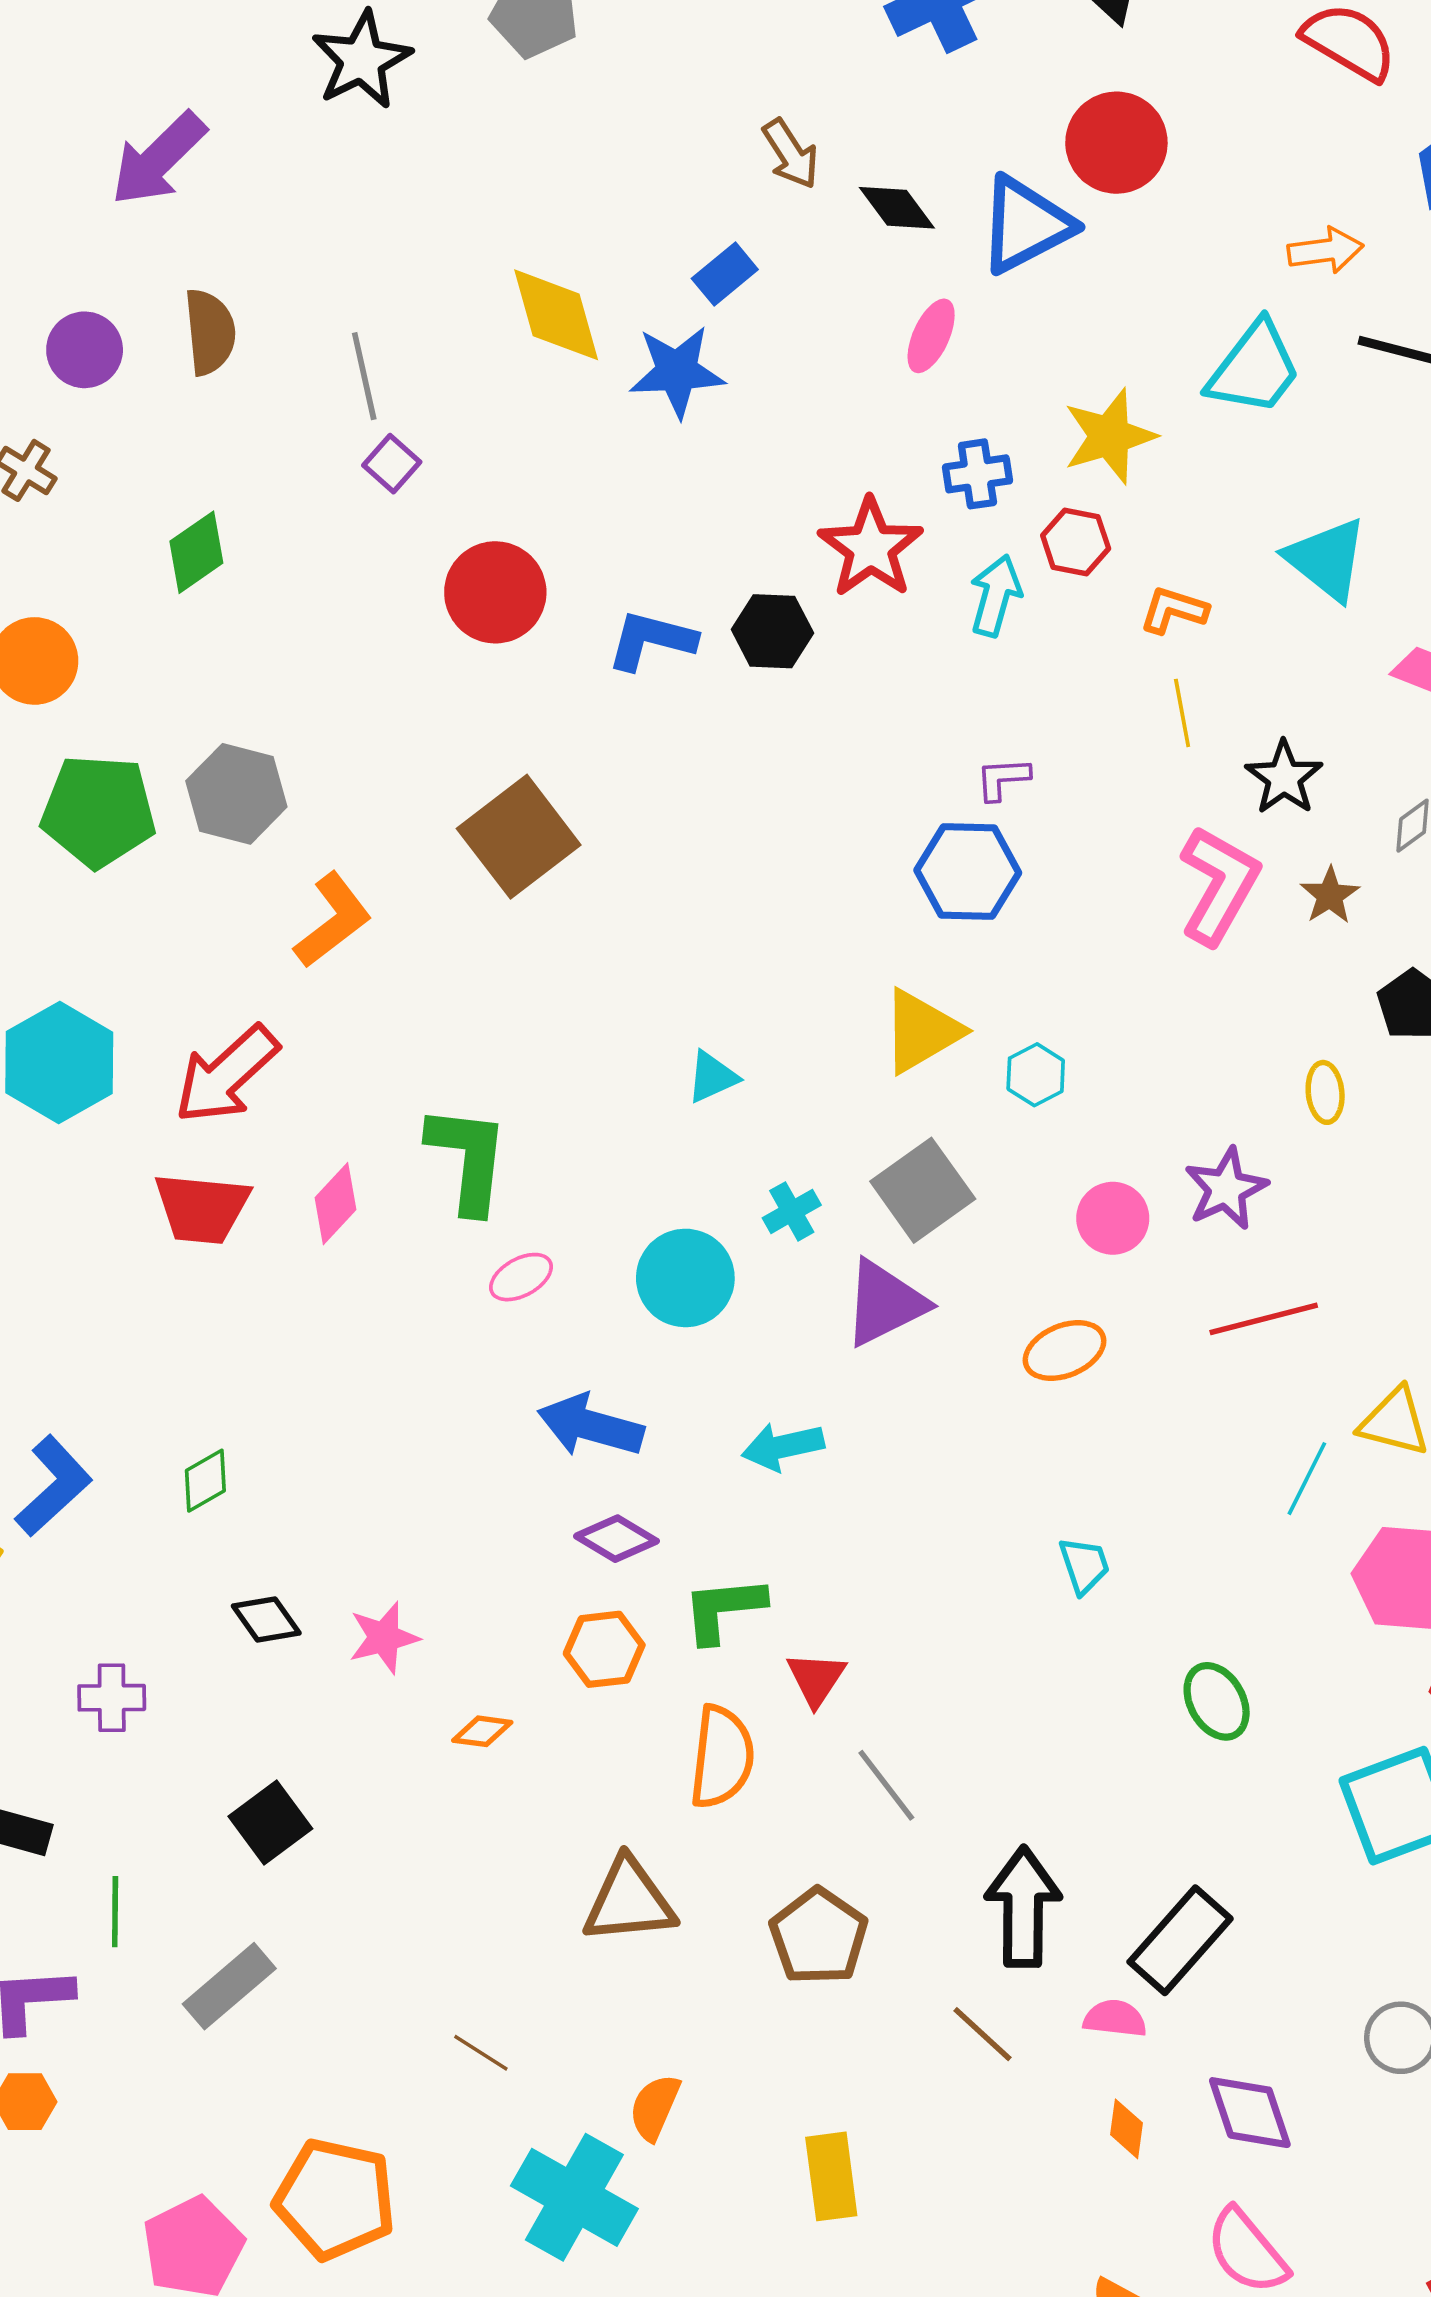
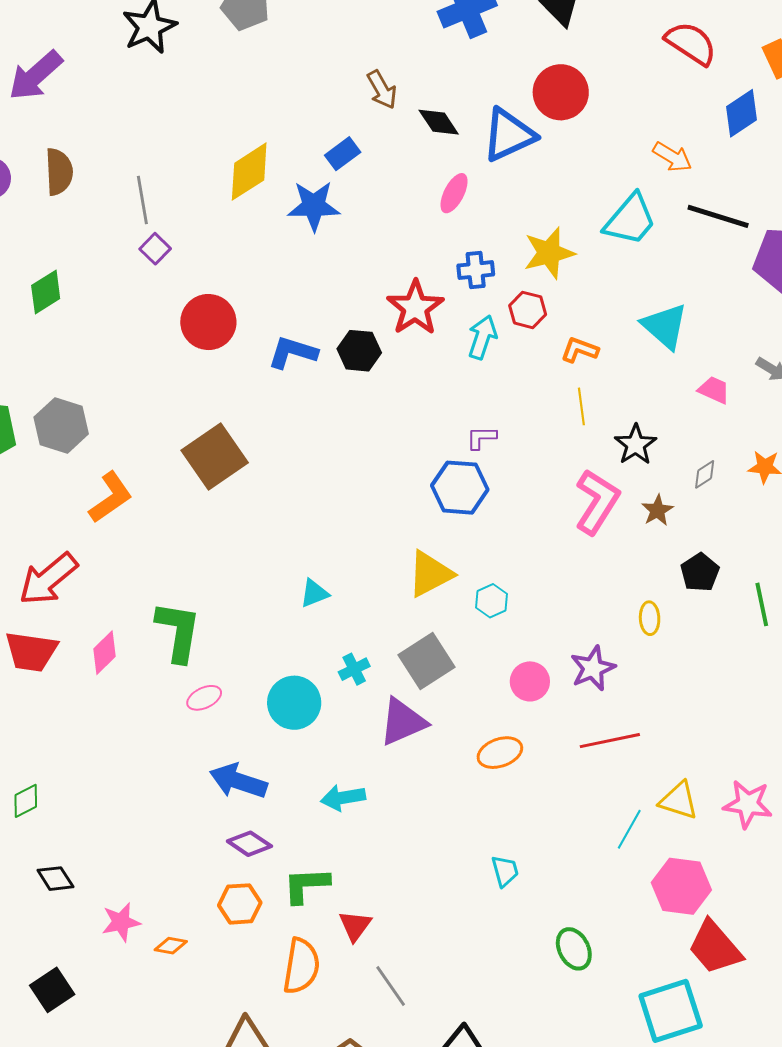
orange arrow: (1325, 250) -> (672, 157), turned 36
yellow diamond: (556, 315) -> (249, 172), turned 70
pink star: (384, 1638) -> (121, 922), moved

